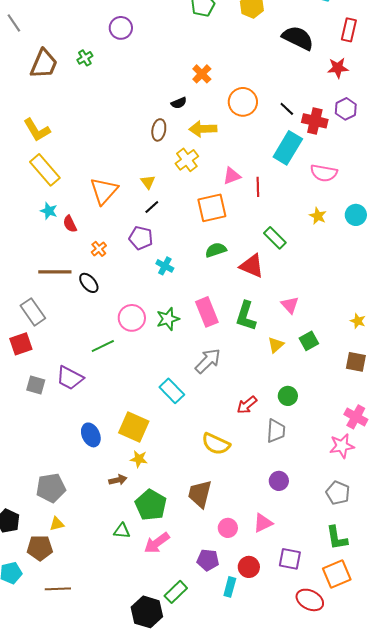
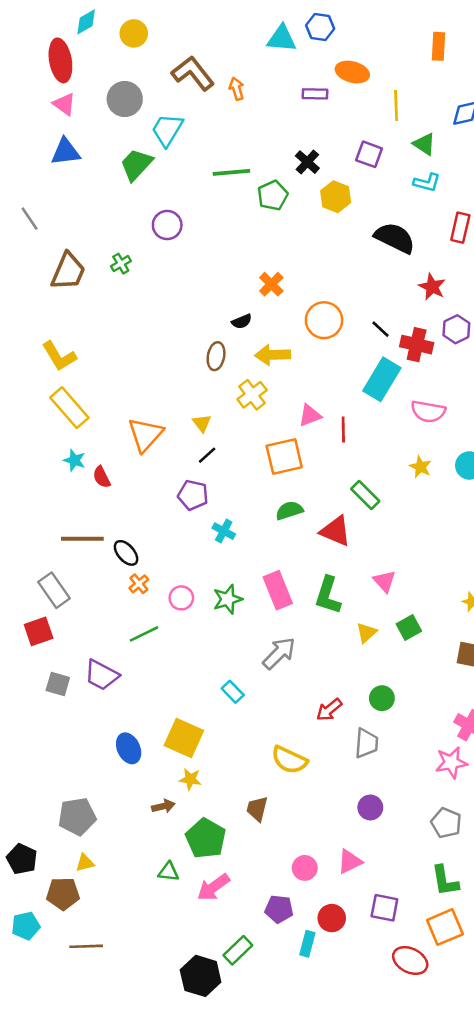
red star: (338, 68) -> (432, 287), moved, turned 30
orange cross: (99, 249) -> (139, 584), moved
pink circle: (132, 318) -> (181, 598), size x0.7
cyan rectangle: (172, 391) -> (233, 692), size x0.7
brown trapezoid: (200, 494) -> (257, 809), moved, size x0.7

